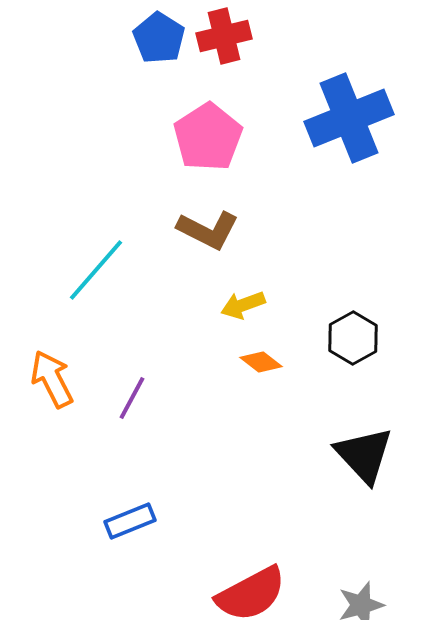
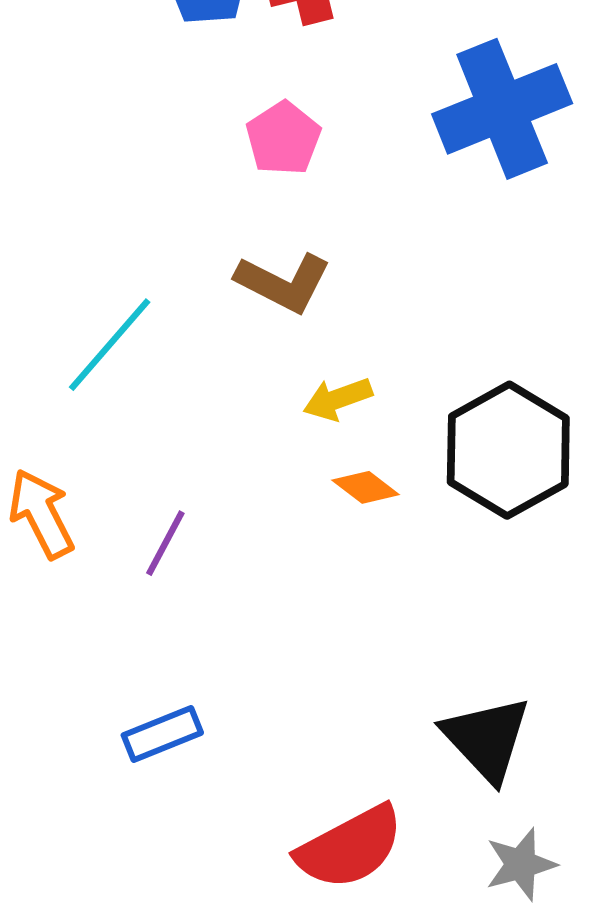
pink pentagon: (208, 137) -> (283, 138), size x0.7
black hexagon: (353, 338) -> (508, 450), size x1.6
black triangle: (364, 455) -> (487, 739), moved

